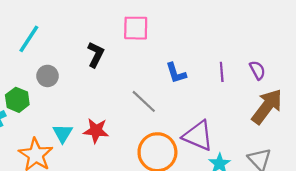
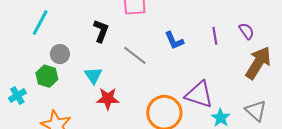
green hexagon: (17, 100) -> (47, 76), moved
gray line: (144, 101) -> (135, 55), moved
cyan triangle: (63, 133) -> (93, 75), moved

